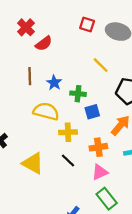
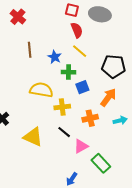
red semicircle: (44, 43) -> (77, 30), moved, turned -70
yellow line: (101, 65) -> (80, 51), moved
brown line: (30, 76) -> (30, 50), moved
blue star: (54, 83) -> (55, 57), moved
pink triangle: (100, 172) -> (81, 146), moved

